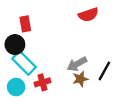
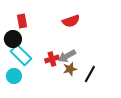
red semicircle: (88, 15) -> (71, 21), moved
black line: (104, 71) -> (90, 74), moved
red cross: (42, 82) -> (52, 59), moved

